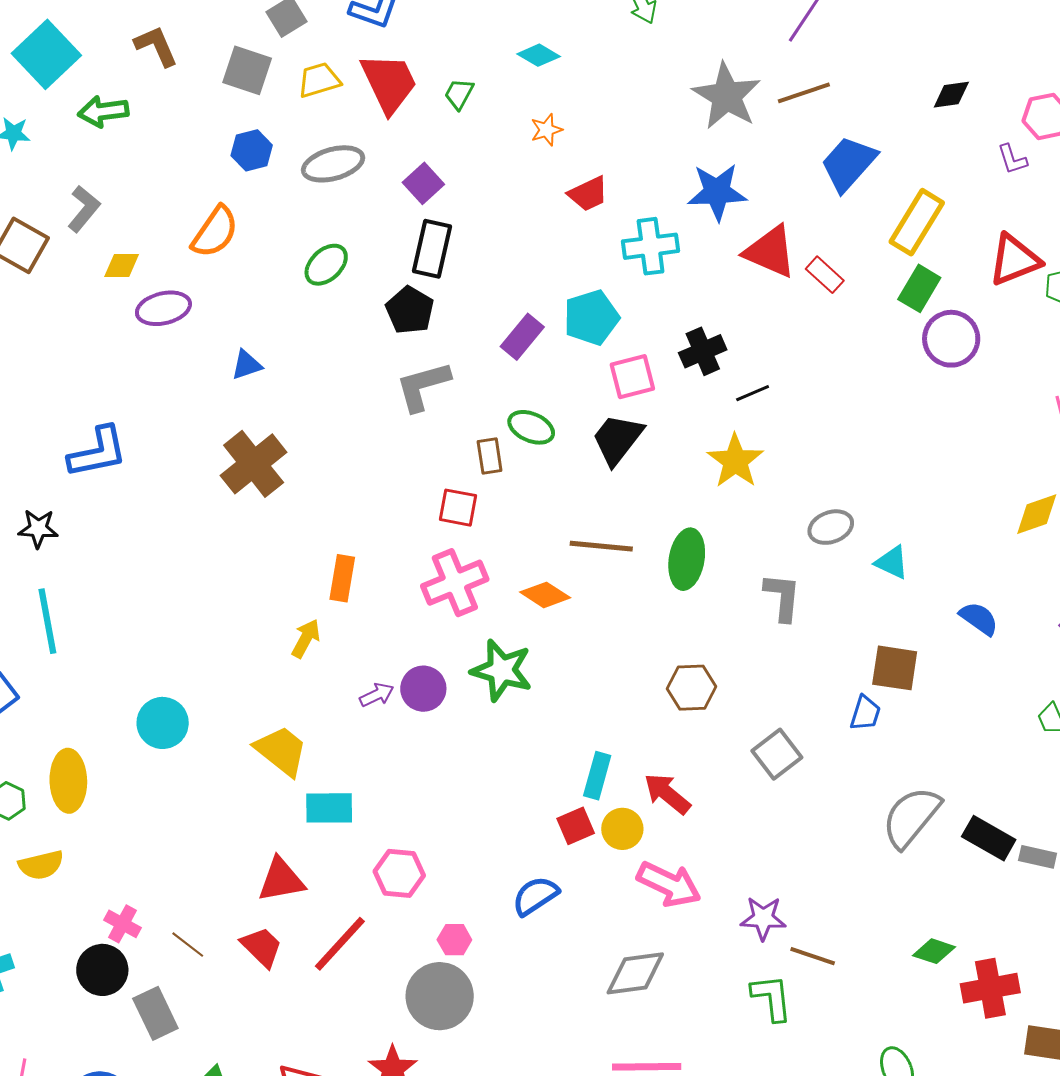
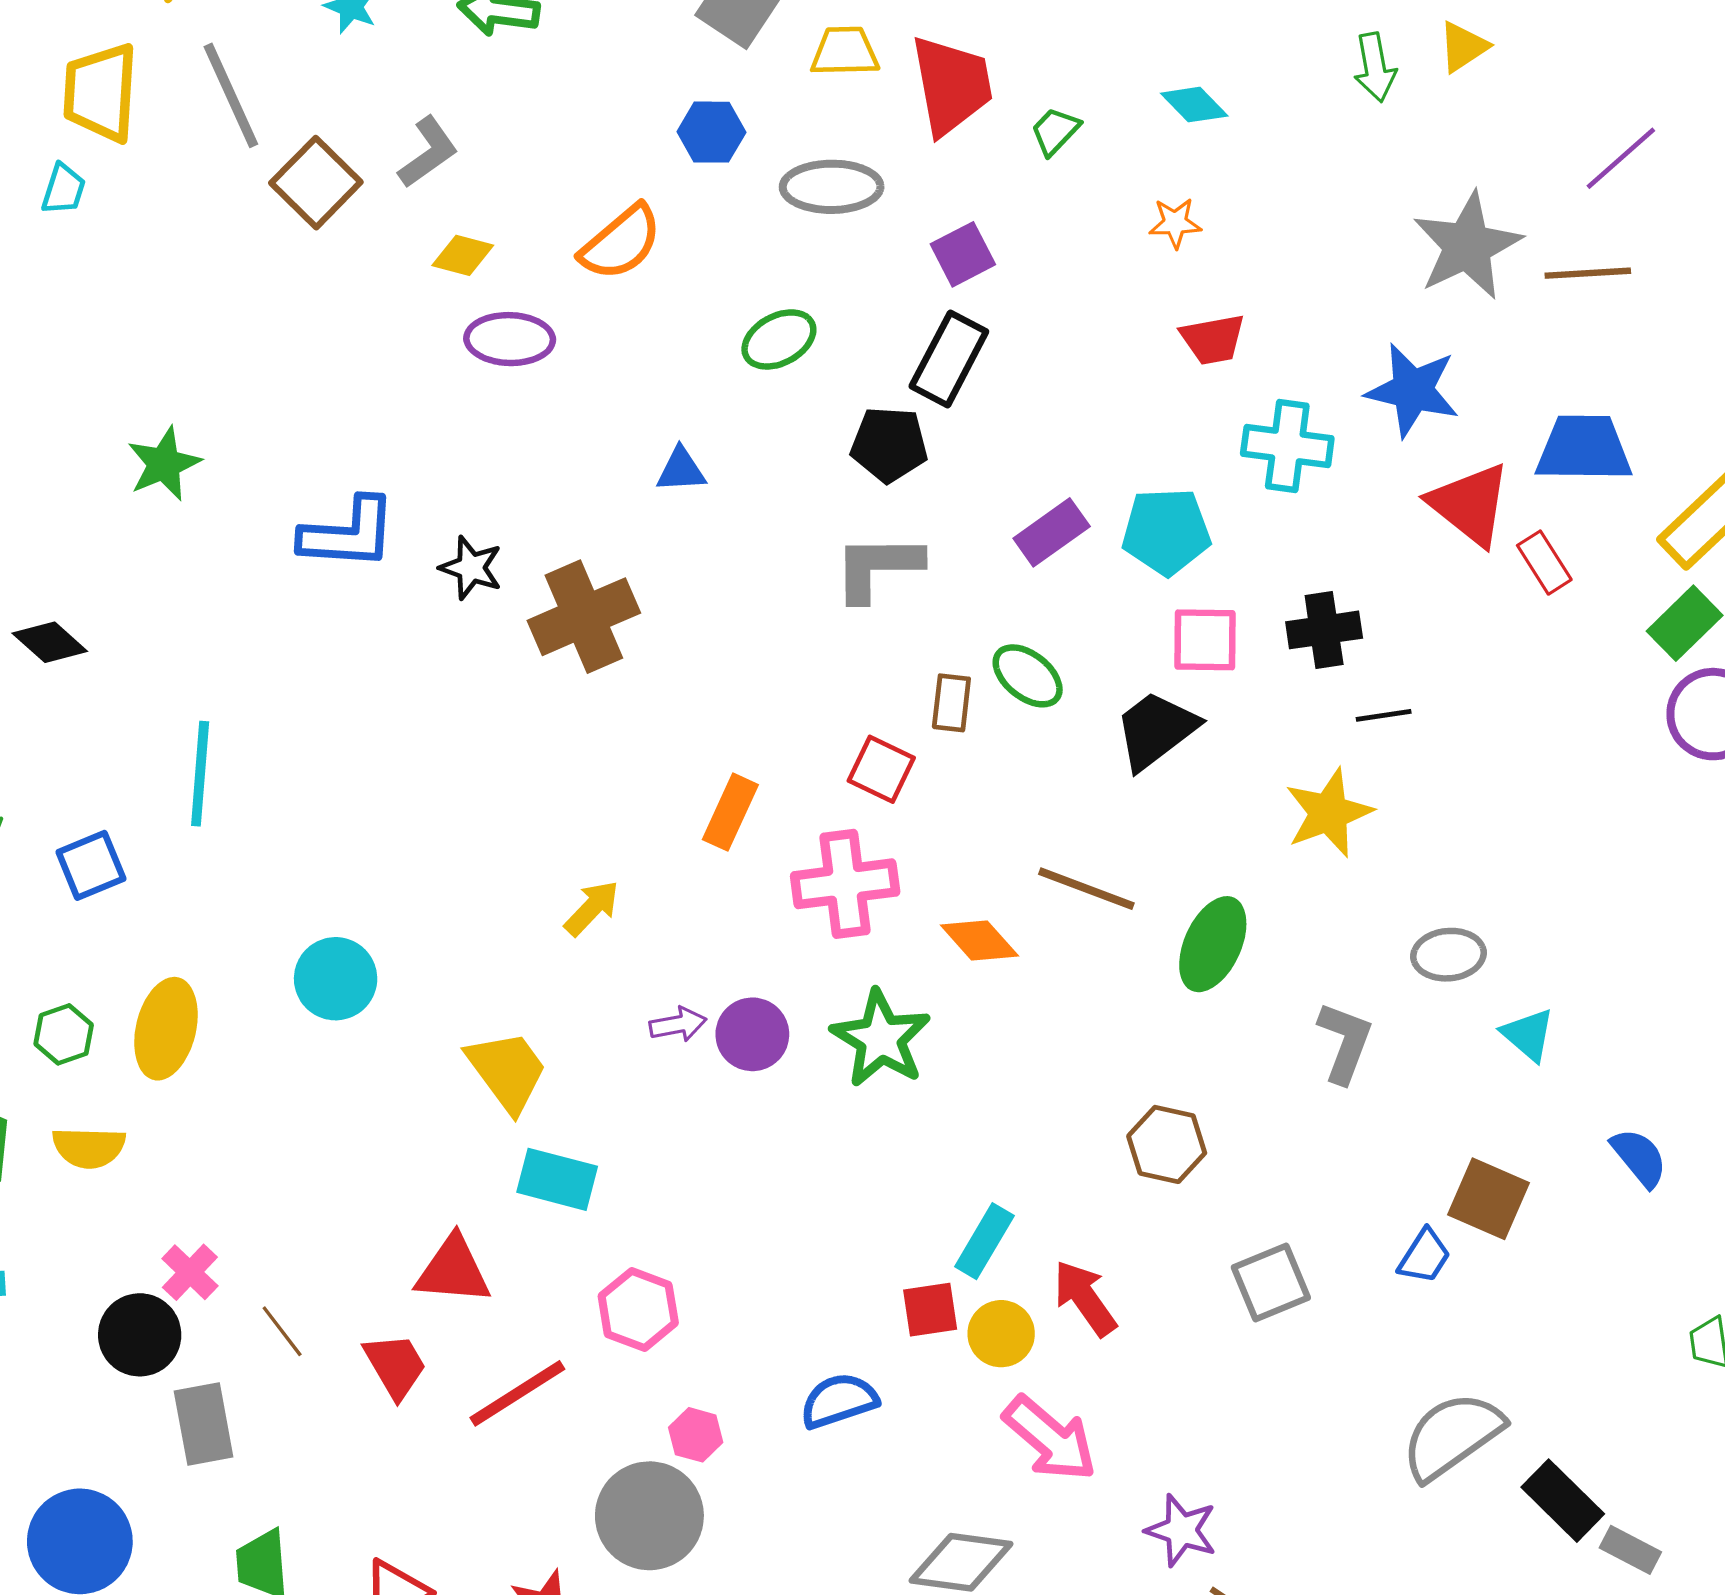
blue trapezoid: (848, 164) -> (1584, 448), moved, turned 34
black pentagon: (410, 310) -> (889, 445), turned 30
blue triangle: (247, 365) -> (681, 470), moved
black star: (38, 529) -> (471, 568), moved
orange rectangle: (342, 578) -> (730, 812), moved

